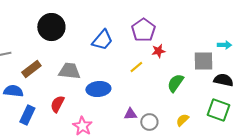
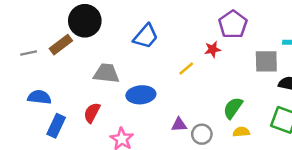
purple pentagon: (143, 30) -> (233, 24), moved
brown rectangle: (31, 69) -> (61, 45), moved
green semicircle: (175, 83) -> (233, 108), moved
yellow semicircle: (182, 120) -> (241, 132), turned 40

